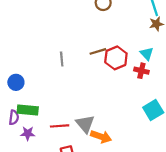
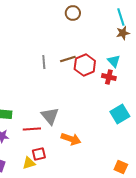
gray line: (62, 59) -> (44, 62), moved
gray triangle: (85, 124) -> (50, 116), moved

